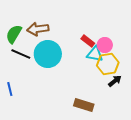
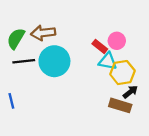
pink circle: (105, 45) -> (117, 41), moved
black line: (21, 54) -> (24, 61), turned -30
brown rectangle: (84, 105) -> (120, 105), moved

